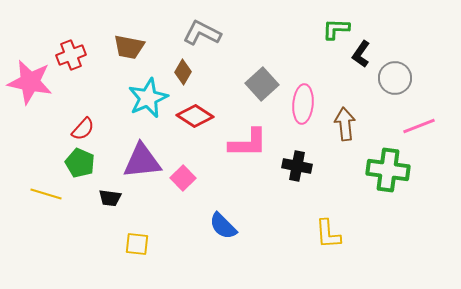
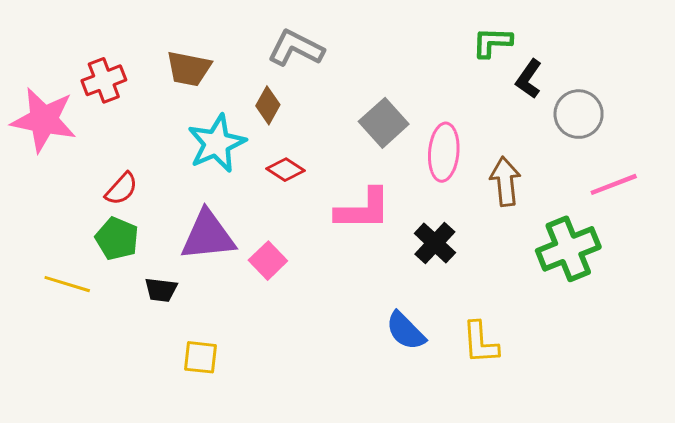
red diamond: (195, 116) -> (285, 170), size x0.7
black cross: (297, 166) -> (435, 243), turned 32
green cross: (388, 170) -> (568, 249), turned -30
blue semicircle: (223, 226) -> (406, 331), moved

